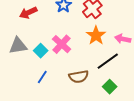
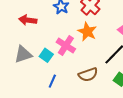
red arrow: (28, 13) -> (28, 20), turned 42
orange star: (96, 35) -> (87, 32), moved

